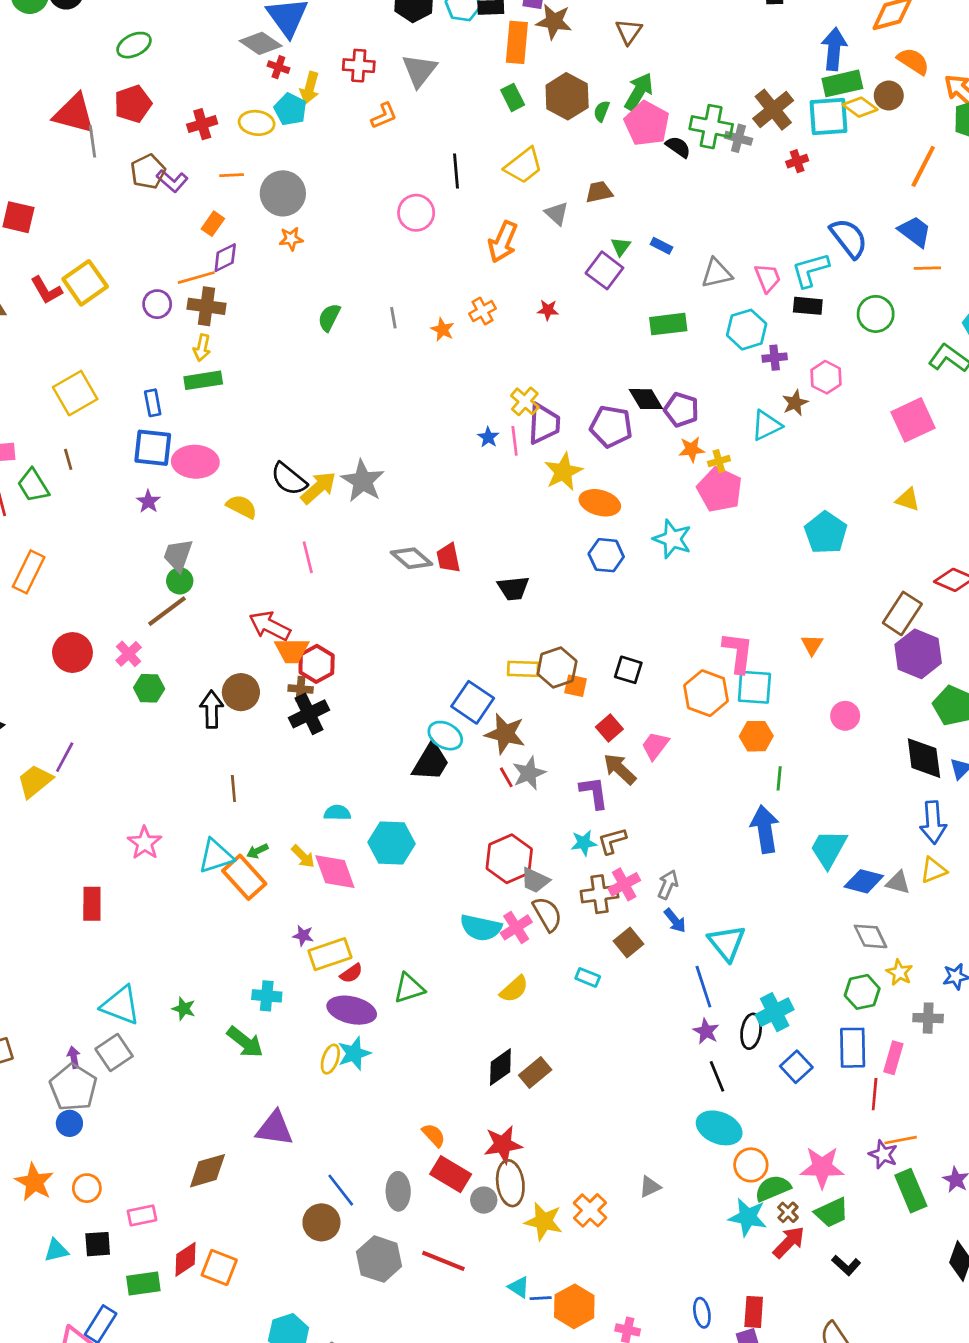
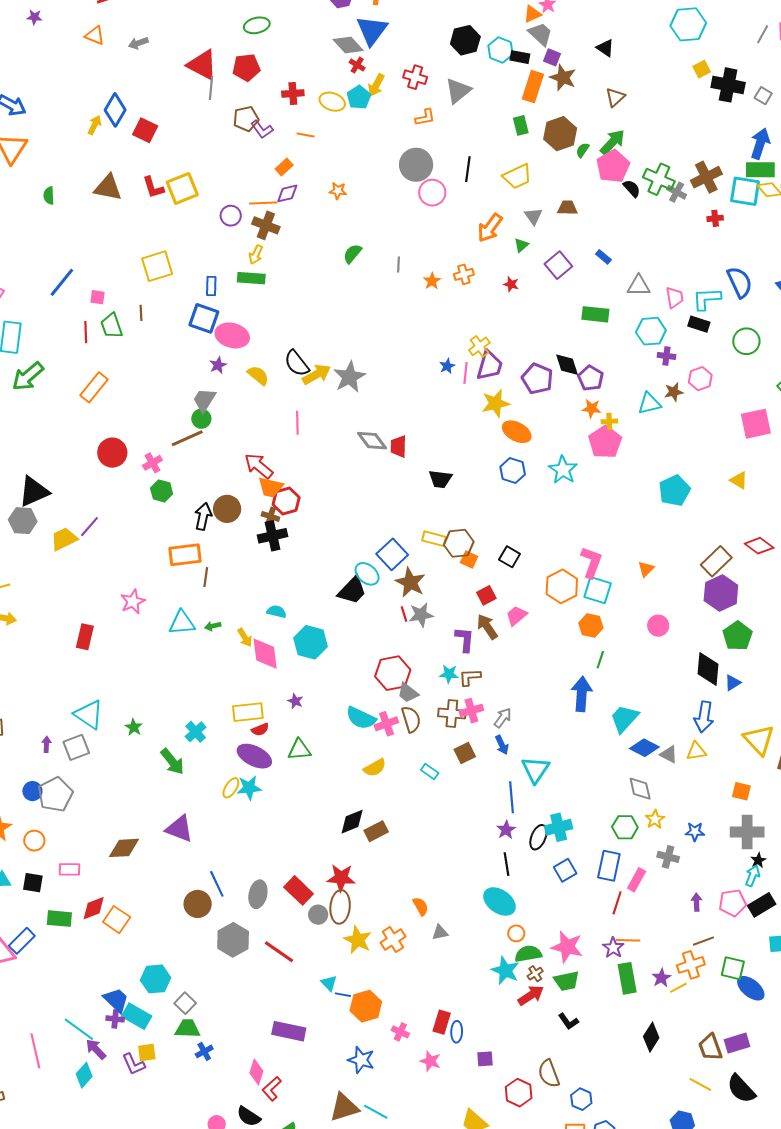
gray circle: (283, 193) -> (416, 165), moved
green triangle: (621, 247) -> (521, 245), moved
purple star: (148, 502) -> (218, 365), moved
orange rectangle: (244, 877) -> (185, 555), moved, turned -68
purple star: (303, 936) -> (295, 701), moved
cyan cross: (267, 996) -> (196, 732), turned 30
gray pentagon: (73, 1087) -> (55, 794), moved
orange semicircle: (434, 1135) -> (421, 906), moved
orange circle: (751, 1165) -> (516, 933), size x0.7
red rectangle: (754, 1312) -> (442, 1022), moved

